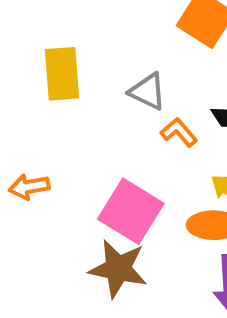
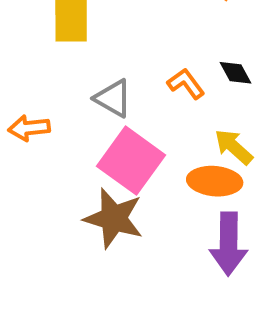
gray triangle: (147, 91) -> (113, 98), moved

